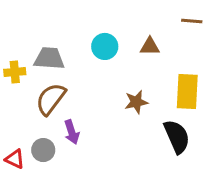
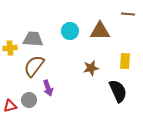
brown triangle: (150, 46) -> (100, 31), size x1.5
yellow rectangle: (187, 92) -> (125, 61), size x0.7
red triangle: (15, 159) -> (10, 106), turned -40

